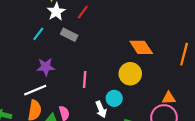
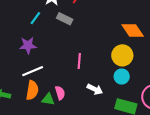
purple star: (46, 67) -> (28, 45), moved
cyan circle: (114, 98) -> (122, 77), moved
white arrow: (101, 109) -> (95, 89), turned -42

